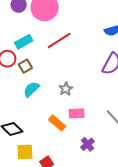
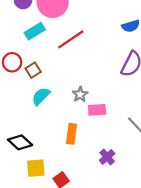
cyan rectangle: (24, 42) -> (35, 31), moved
pink rectangle: (77, 113) -> (97, 110), moved
orange rectangle: (57, 123) -> (71, 134), turned 60

